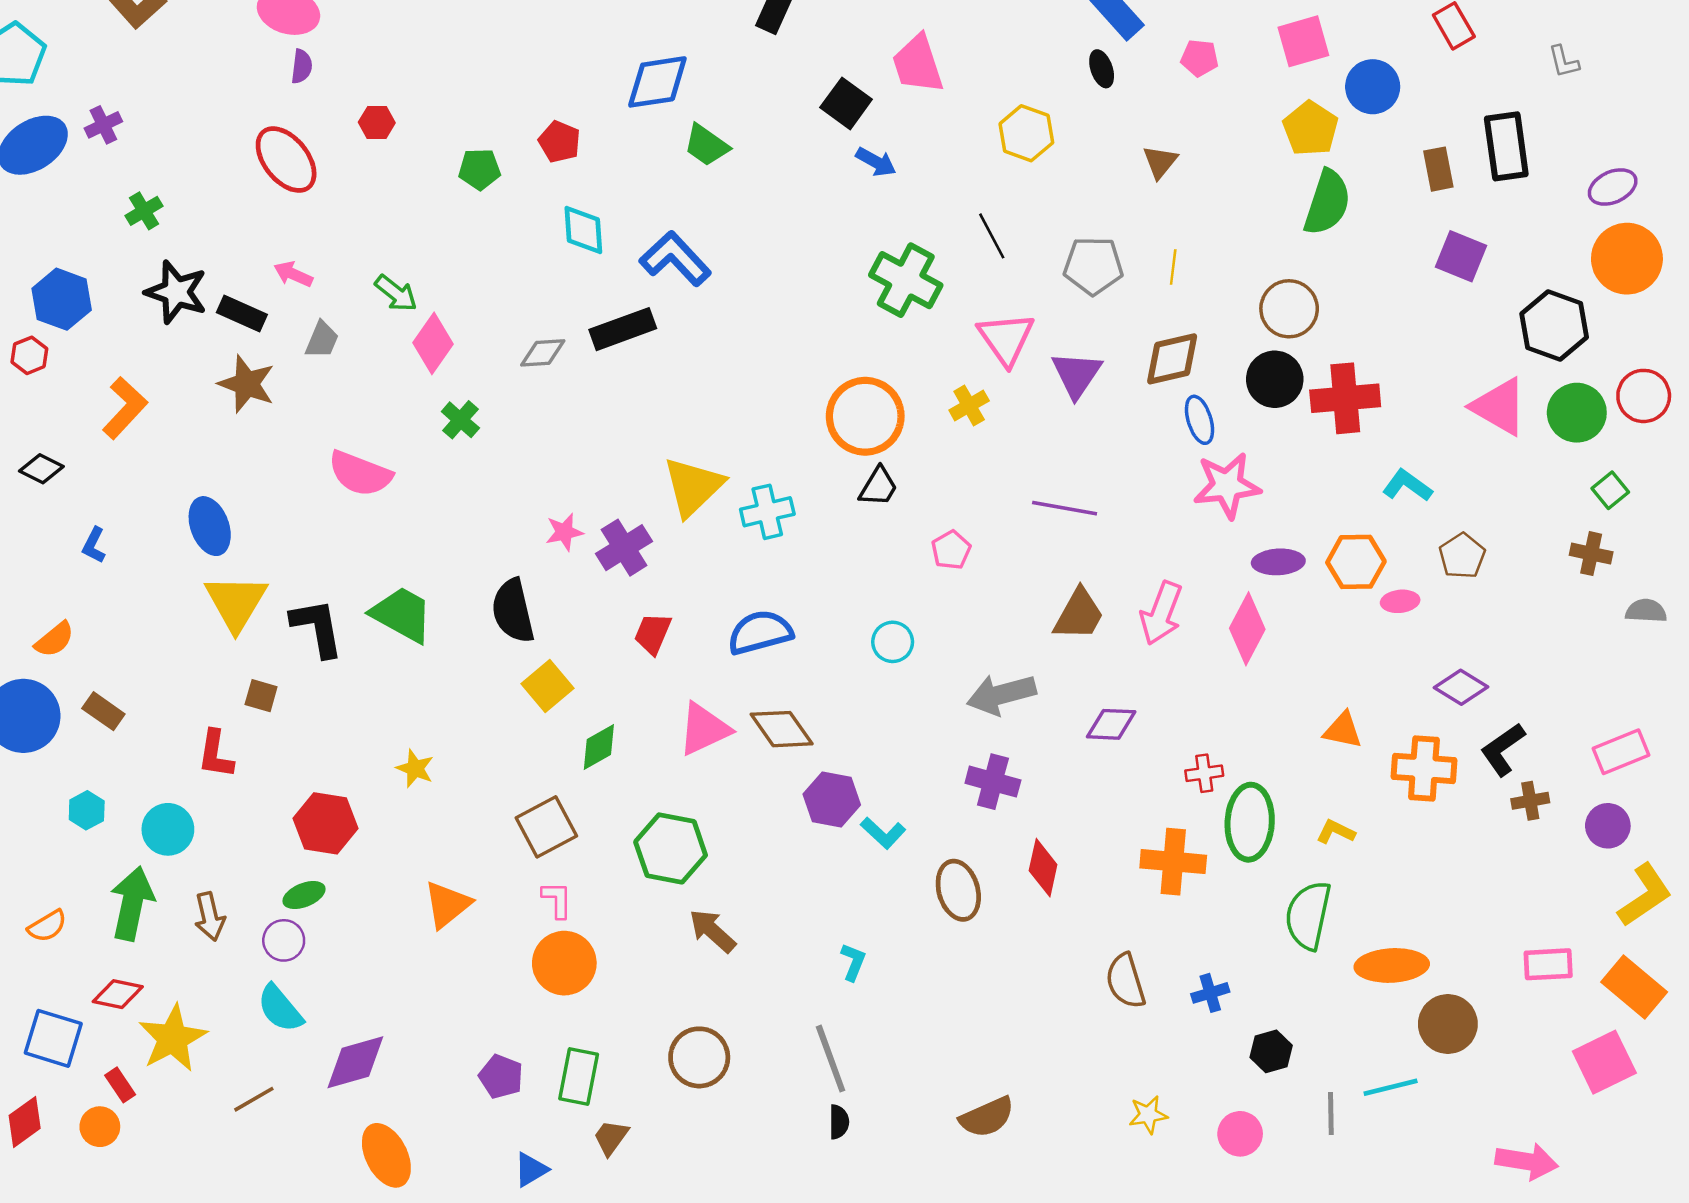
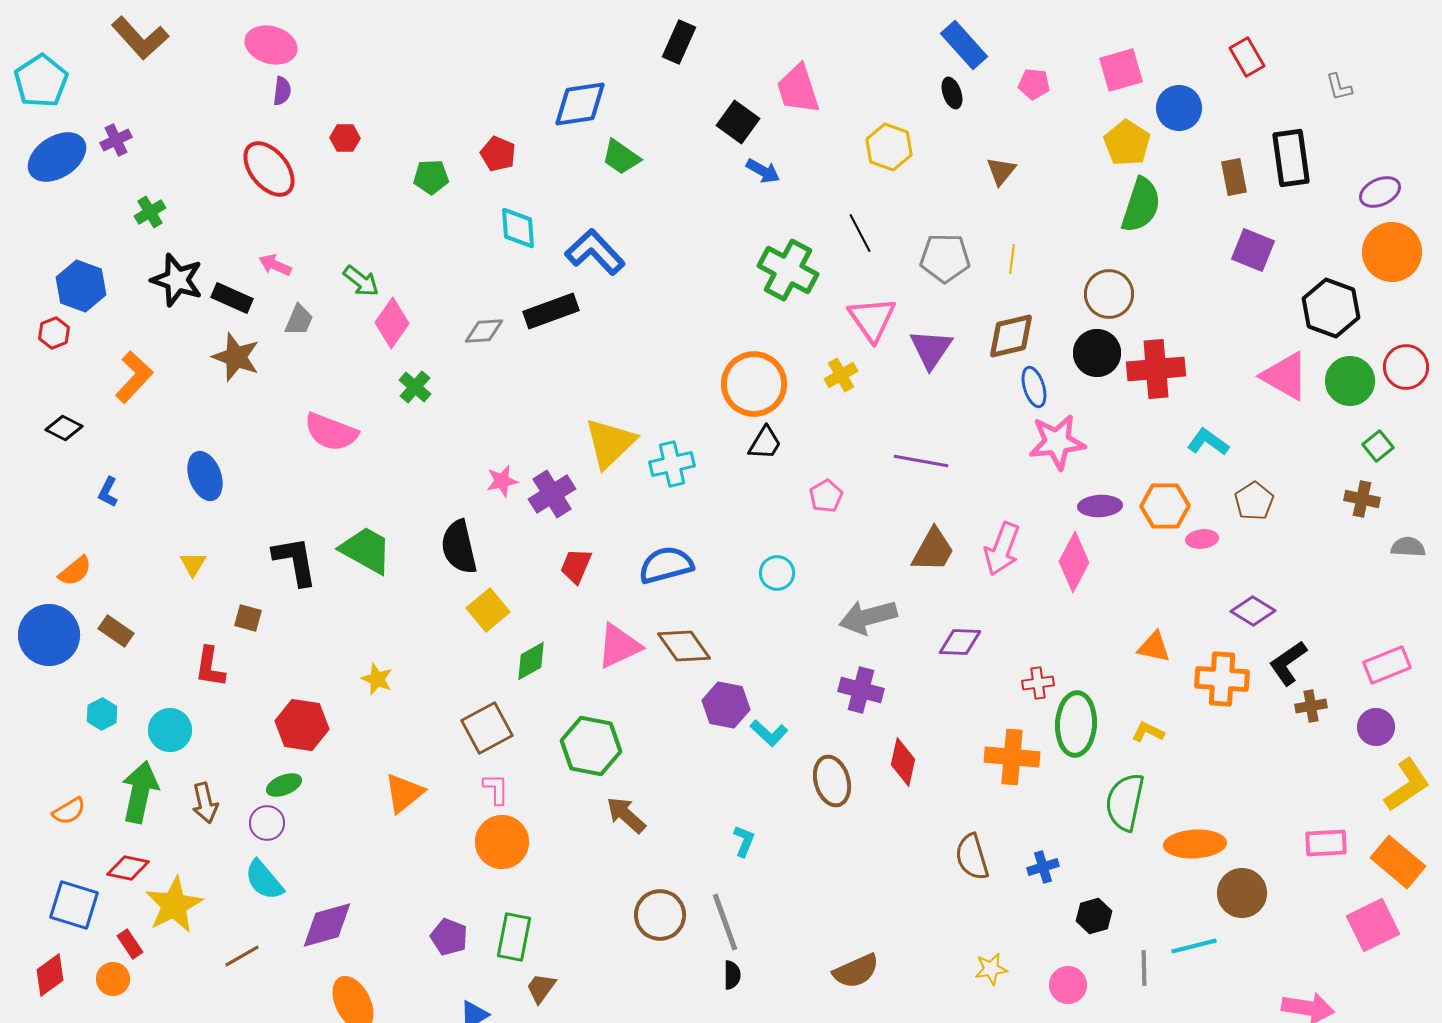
yellow triangle: (236, 603) -> (193, 564), moved, size x0.5
brown circle: (699, 1057) -> (660, 915), moved

